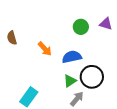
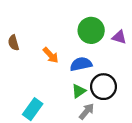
purple triangle: (106, 24) -> (119, 37), moved
green circle: (81, 27) -> (91, 30), size x1.5

